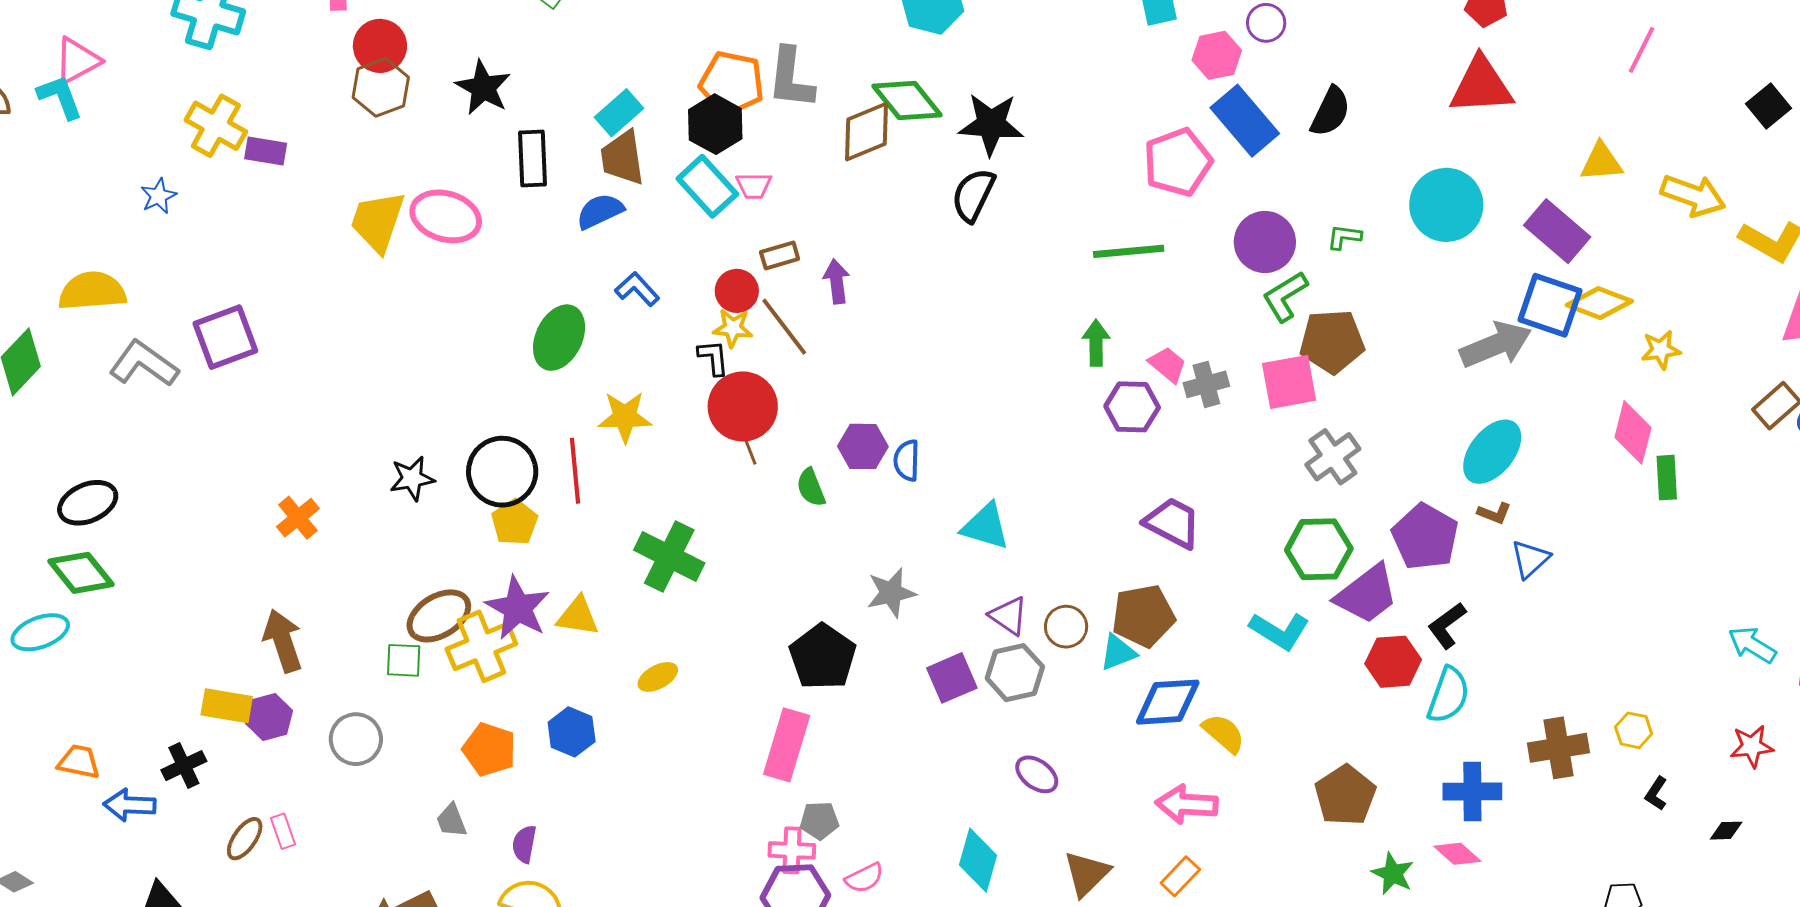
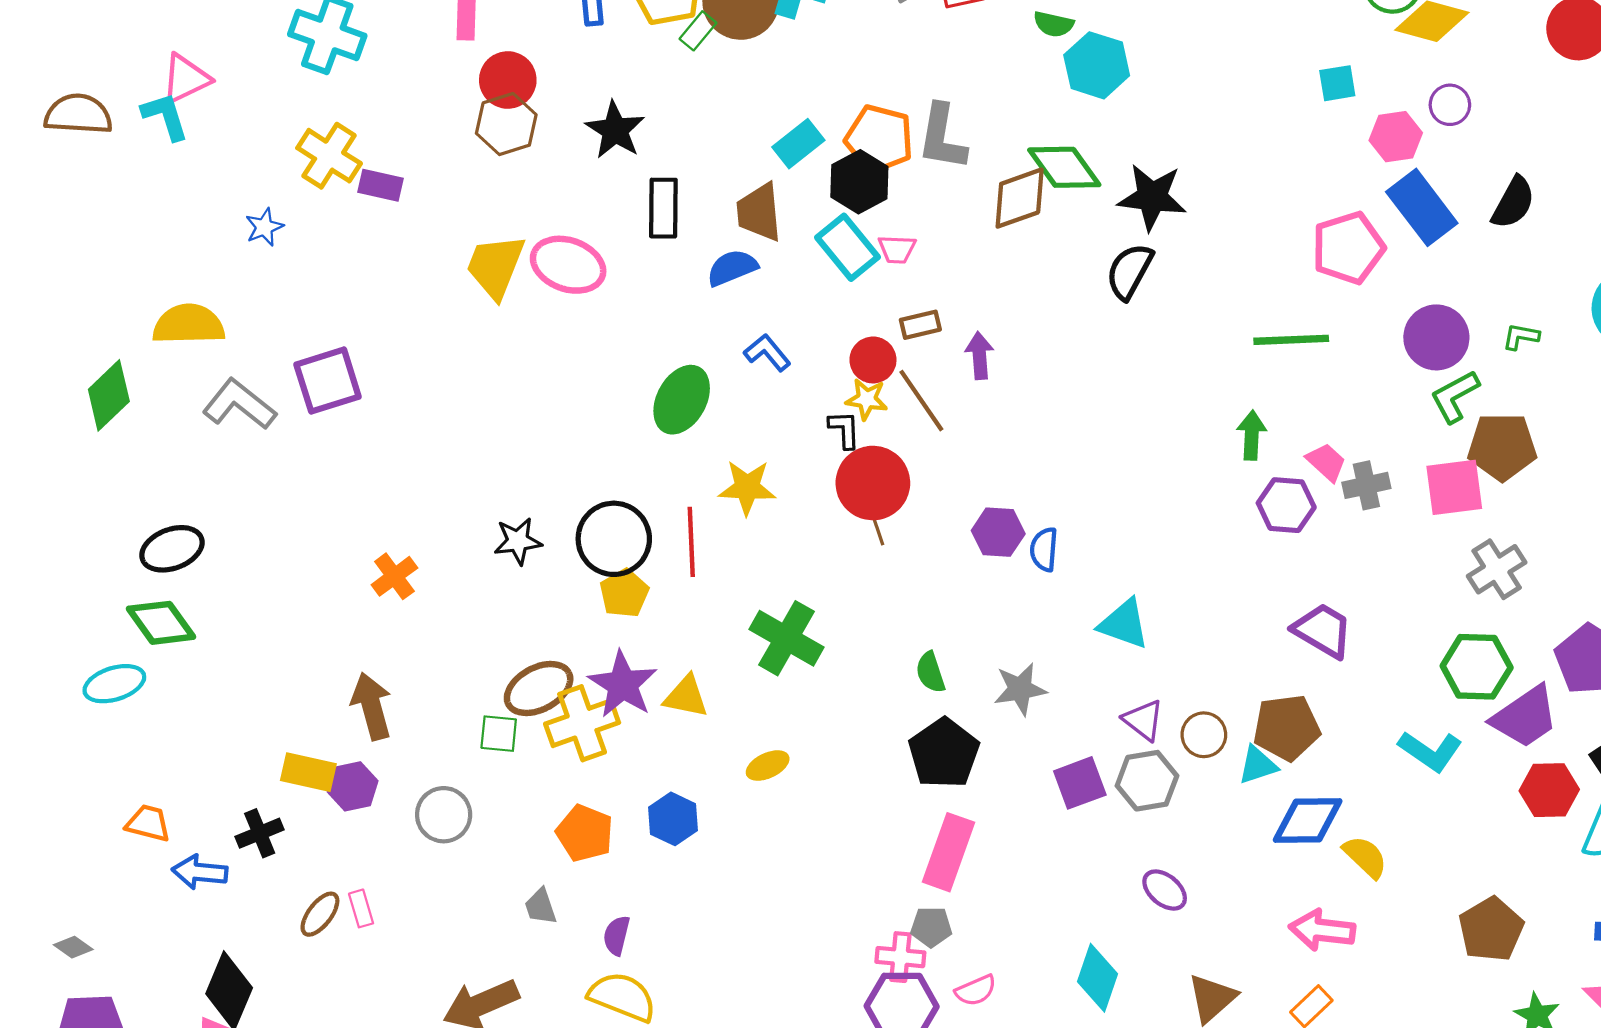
cyan rectangle: (619, 113) -> (798, 144), moved
green semicircle: (811, 487) -> (930, 672), moved
pink rectangle: (787, 745) -> (949, 852), moved

